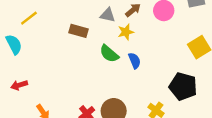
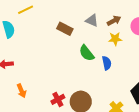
yellow star: (126, 32) -> (115, 39), moved

